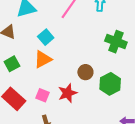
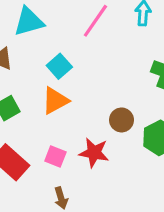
red star: (68, 93) -> (94, 153), turned 30

